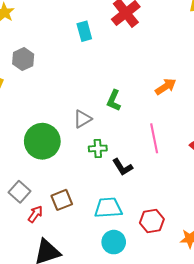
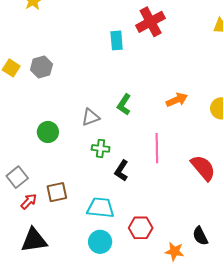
cyan rectangle: (84, 31) -> (117, 40), moved
gray hexagon: (23, 59) -> (41, 67), moved
green circle: (42, 141) -> (48, 132), size x0.6
black L-shape: (123, 167) -> (121, 171), turned 55

